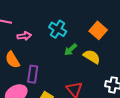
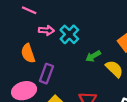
cyan cross: (58, 29) -> (69, 34), moved

